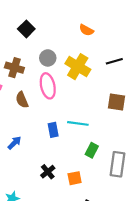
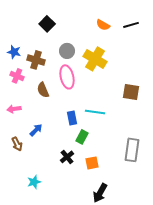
black line: (114, 61) -> (131, 25), moved
green rectangle: (92, 150) -> (82, 137), moved

